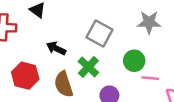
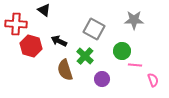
red hexagon: (25, 76) -> (31, 46), moved

